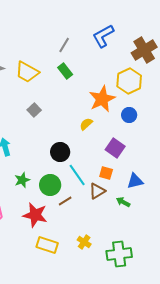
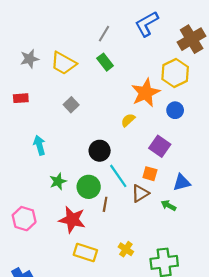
brown line: (65, 201) -> (105, 204), turned -48

